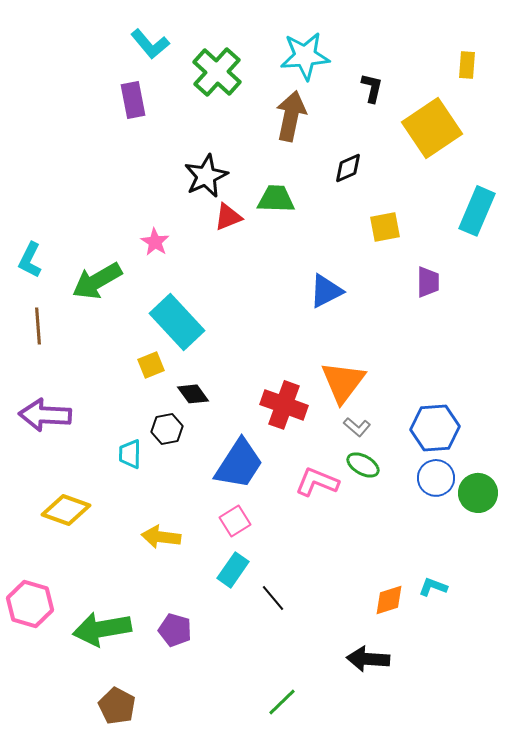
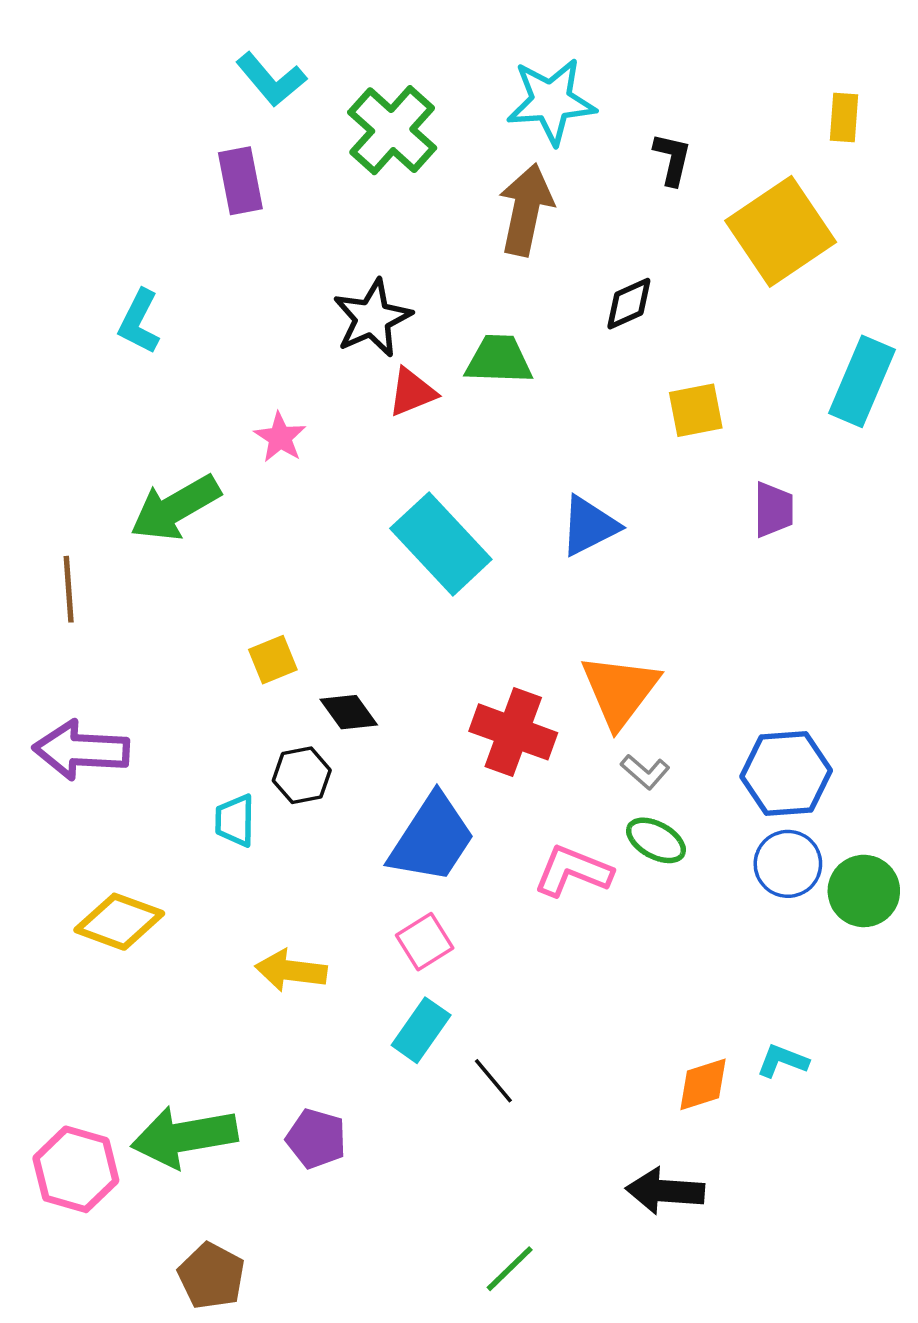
cyan L-shape: (30, 260) -> (139, 322), moved
cyan rectangle: (177, 322) -> (441, 544), moved
pink hexagon: (30, 604) -> (76, 1169), moved

